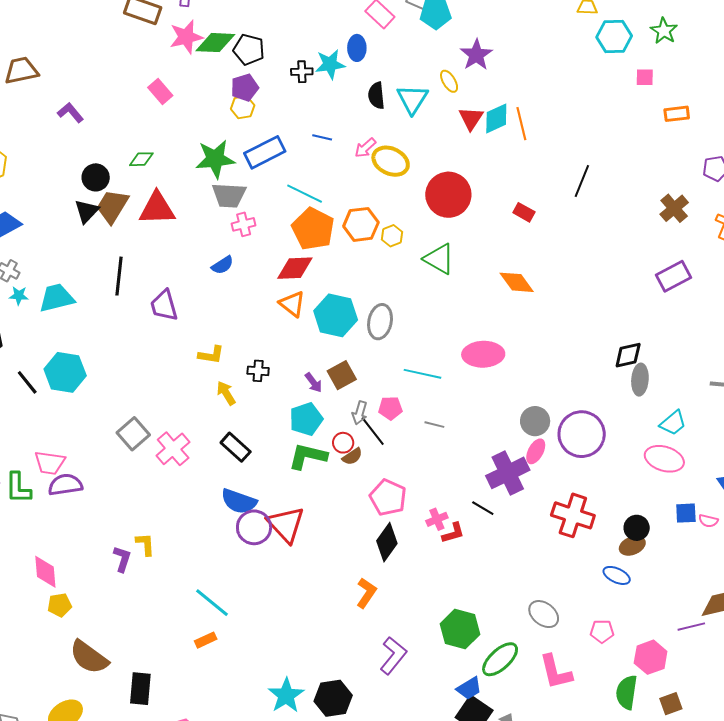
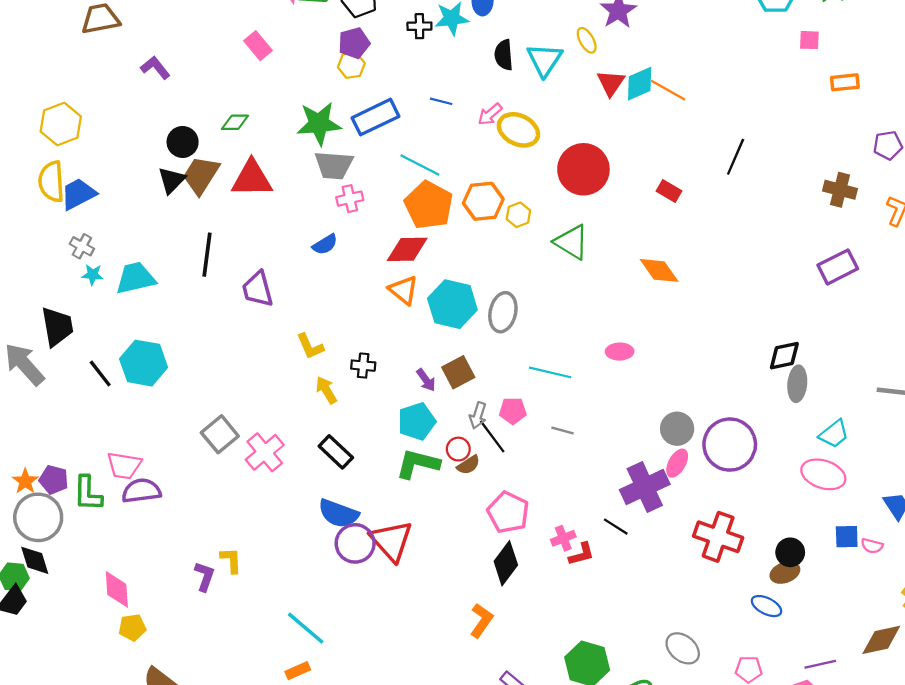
orange line: (521, 124) -> (668, 90), turned -48
brown cross: (674, 208) -> (840, 190), turned -36
pink ellipse: (483, 354) -> (620, 352), size x0.6
yellow L-shape: (211, 355) -> (310, 346), turned 56
purple line: (691, 627) -> (820, 664), moved

